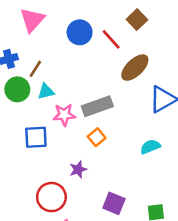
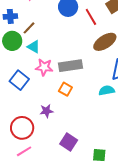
cyan triangle: (46, 91) -> (34, 47), turned 32
blue square: (36, 137) -> (19, 80), turned 30
orange square: (97, 137) -> (65, 89), turned -32
cyan semicircle: (150, 147) -> (107, 90), moved

